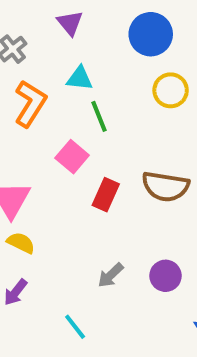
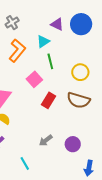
purple triangle: (70, 23) -> (57, 24), moved, turned -32
cyan triangle: (80, 78) -> (43, 41), turned -48
yellow circle: (171, 90) -> (80, 72), moved

